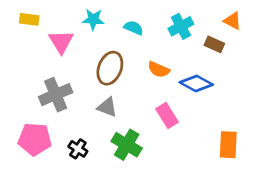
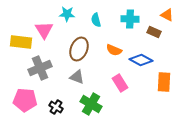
yellow rectangle: (29, 19) -> (21, 42), moved, size x1.5
cyan cross: (181, 26) -> (130, 19), turned 30
cyan semicircle: (134, 28) -> (96, 20), turned -128
orange rectangle: (228, 145) -> (164, 82), moved

